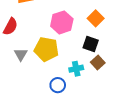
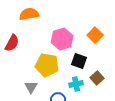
black square: (91, 44) -> (79, 61), moved
gray triangle: (21, 54) -> (31, 87), moved

